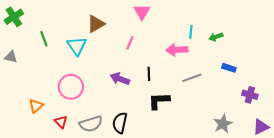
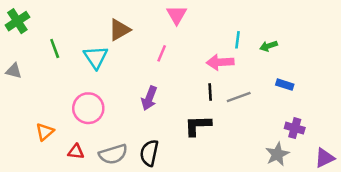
black line: (149, 74) -> (210, 92), moved
purple arrow: (120, 79) -> (149, 98), turned -90
purple cross: (250, 95) -> (295, 128), moved
red triangle: (61, 122) -> (76, 152), turned -40

